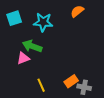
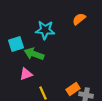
cyan square: (14, 18) -> (16, 44), moved
pink triangle: (23, 58) -> (26, 74), moved

